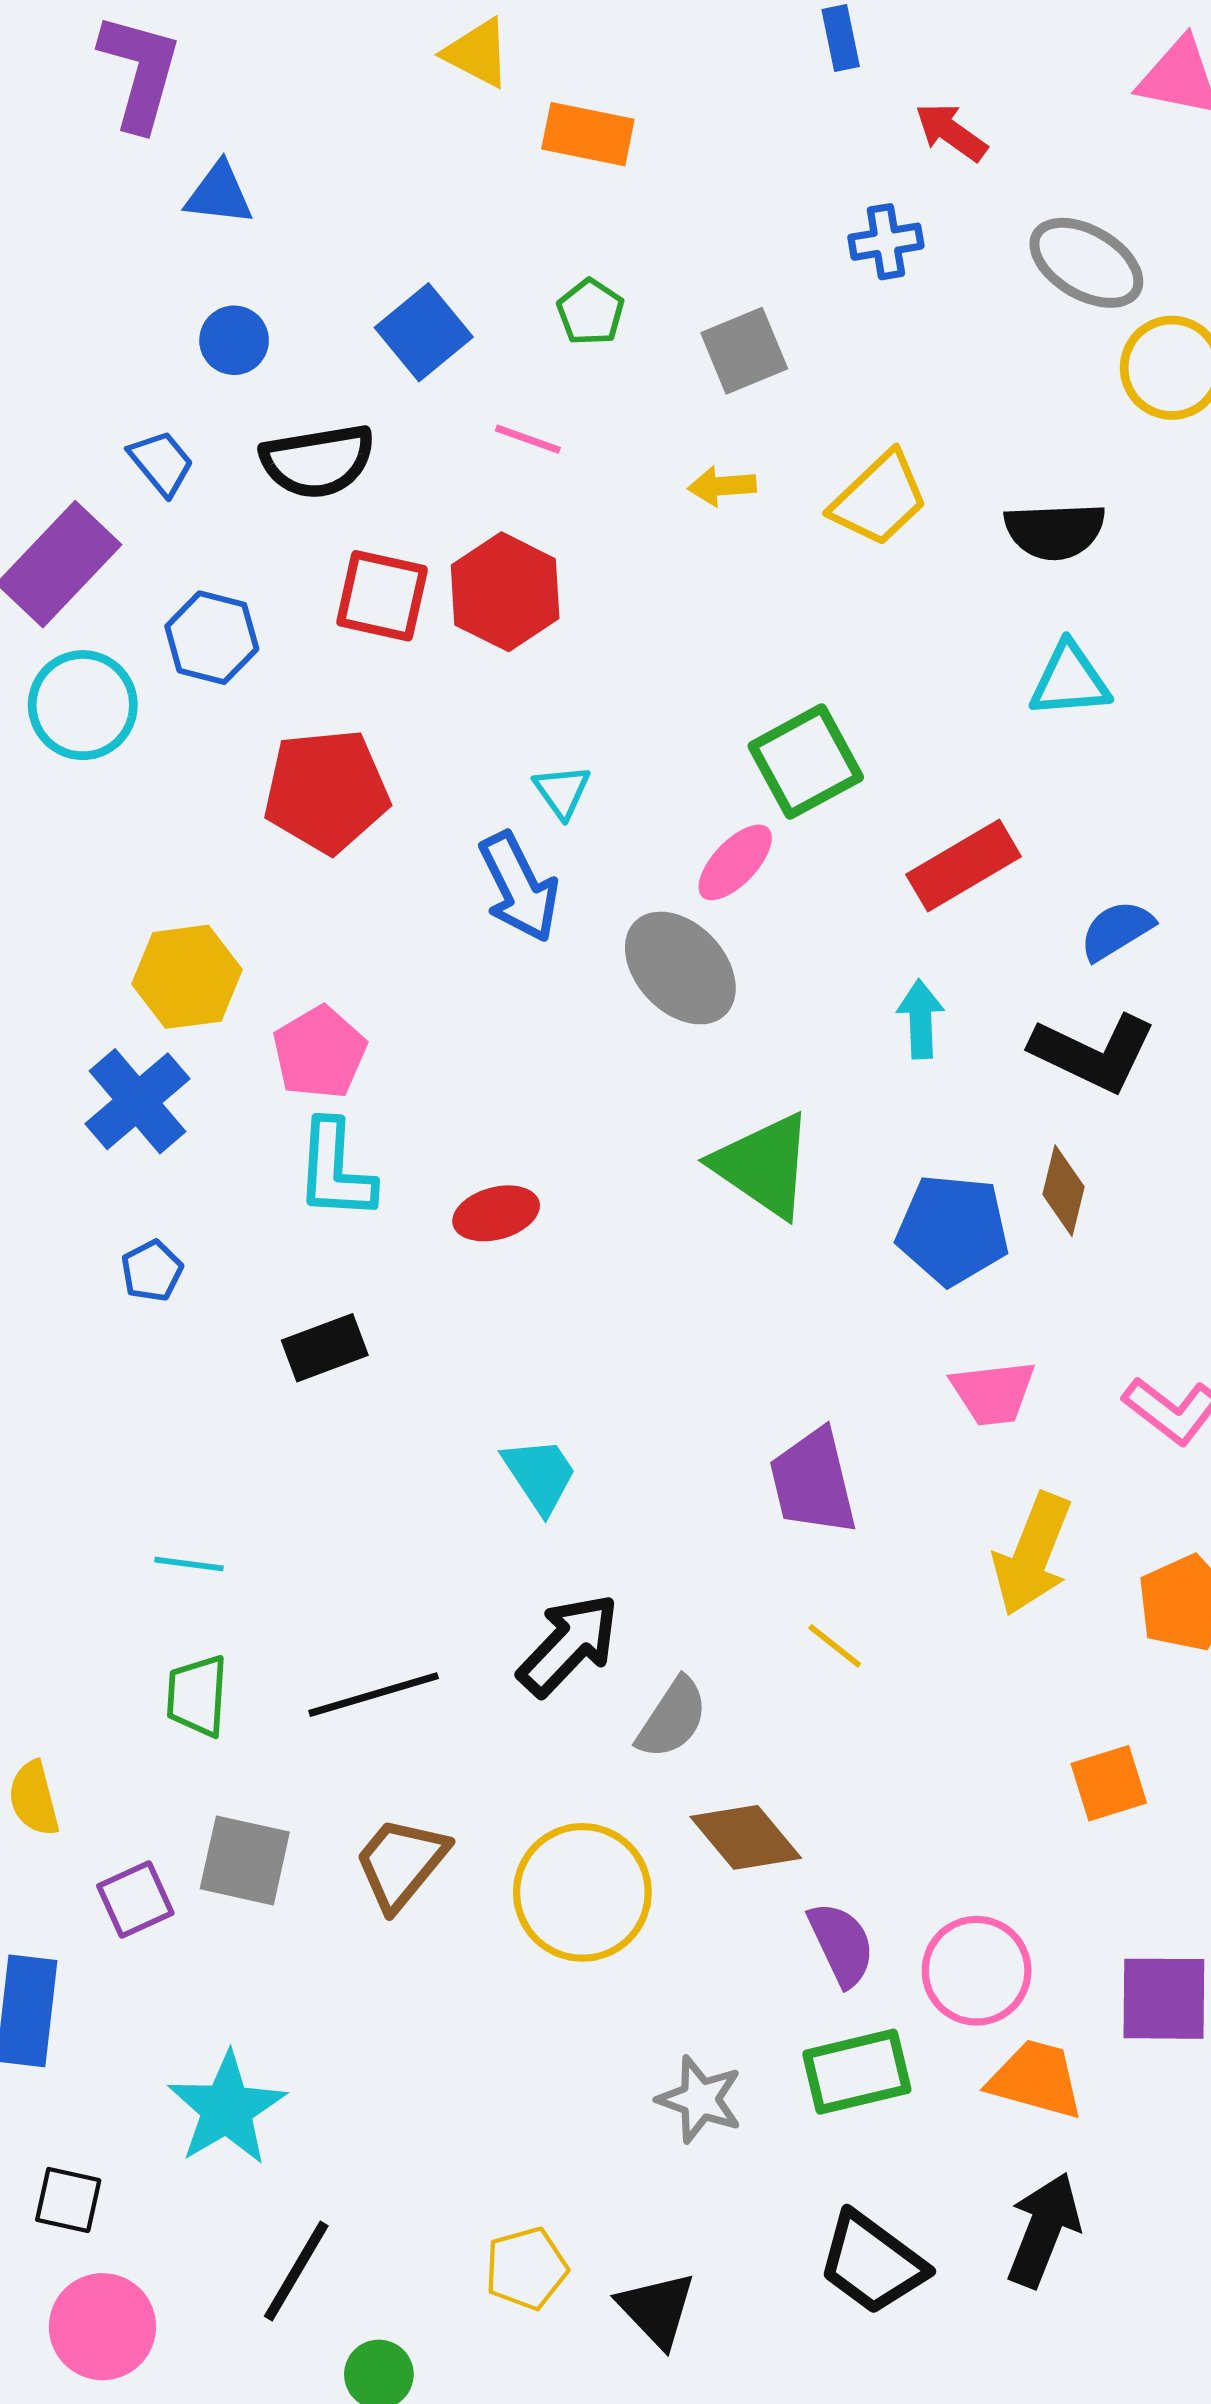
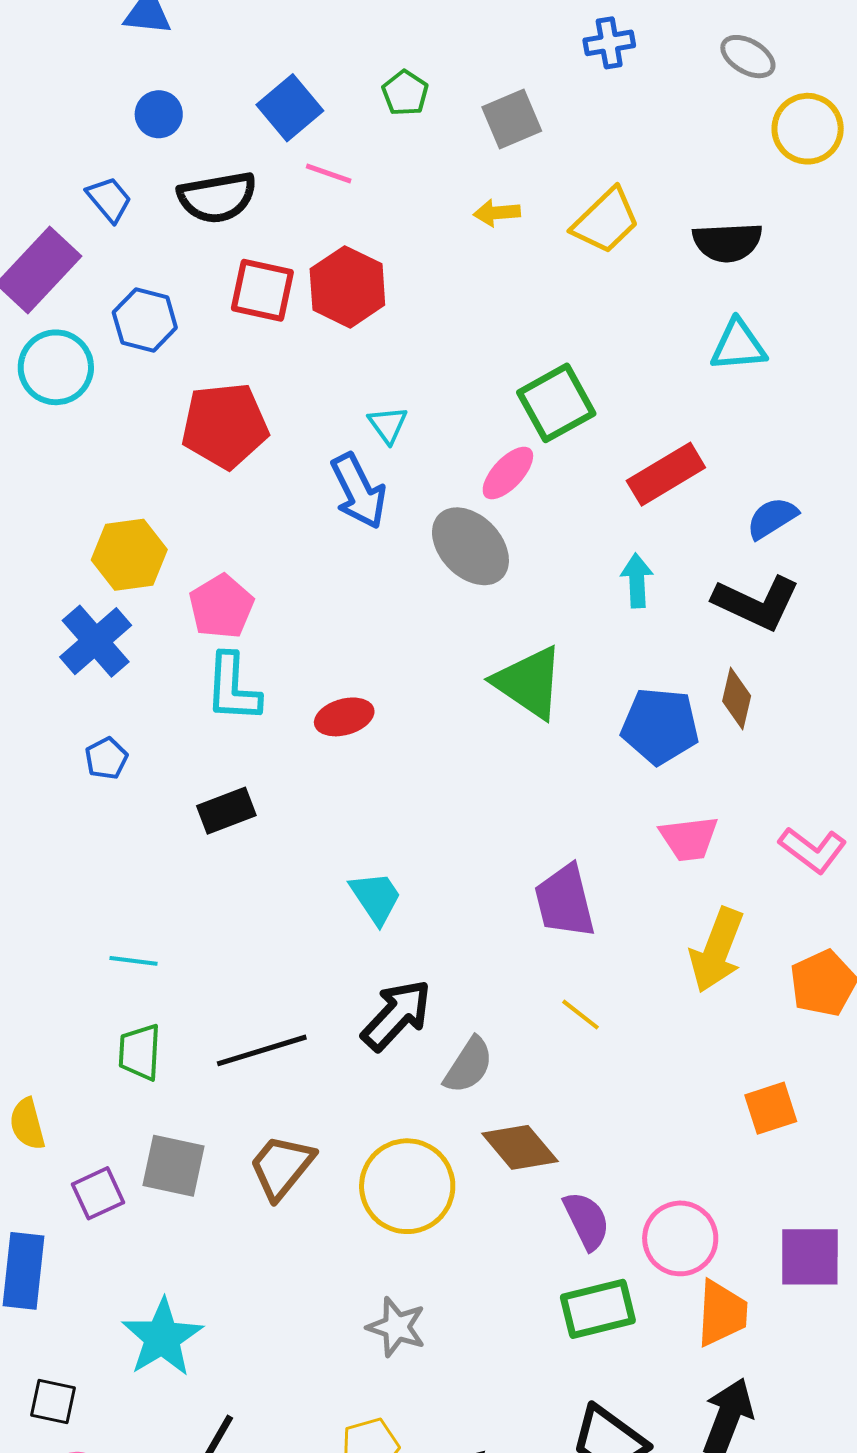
gray ellipse: (1086, 263) -> (748, 57), size x0.7
pink line: (528, 439) -> (329, 174), moved
orange trapezoid: (1036, 2079) -> (722, 1313), turned 78
gray star: (700, 2099) -> (396, 1327), moved

